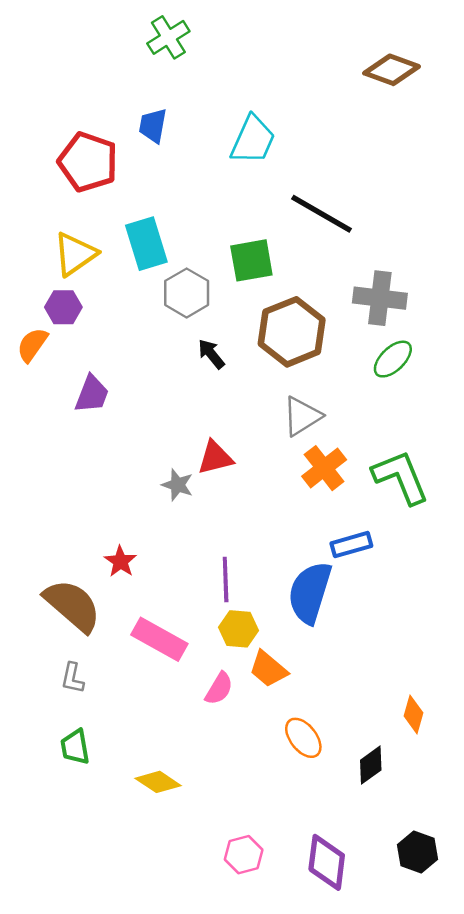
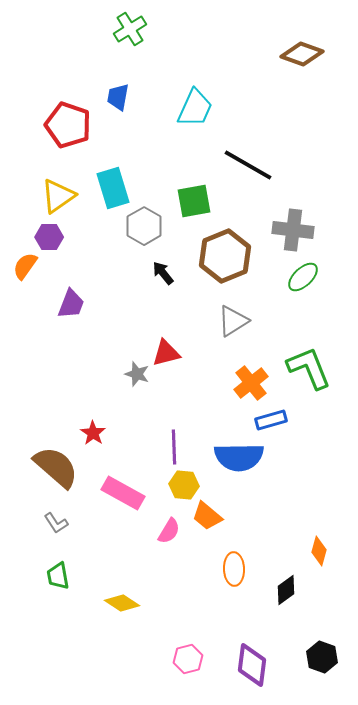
orange cross: (324, 468) -> (251, 383), moved
blue semicircle: (310, 593) -> (239, 457), turned -108
gray L-shape: (72, 678) -> (56, 523), turned -45
orange ellipse: (303, 738) -> (234, 569), turned 36

